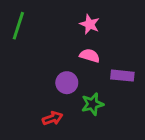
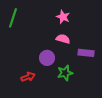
red arrow: (53, 118) -> (28, 77), moved

